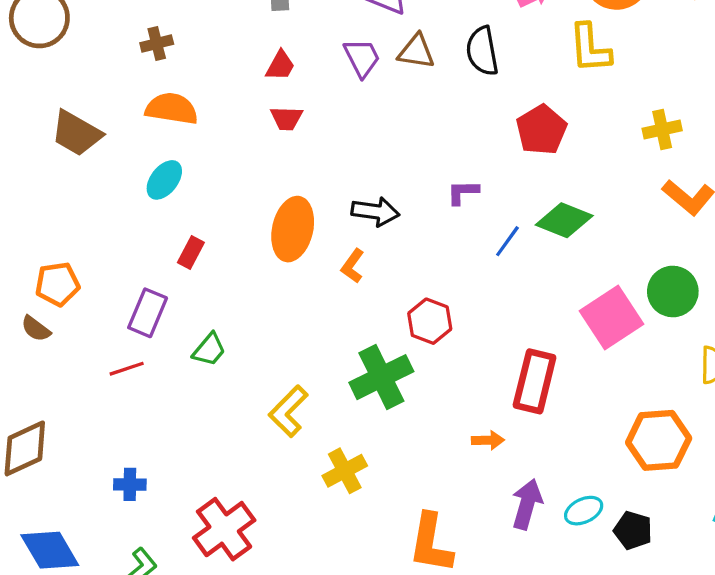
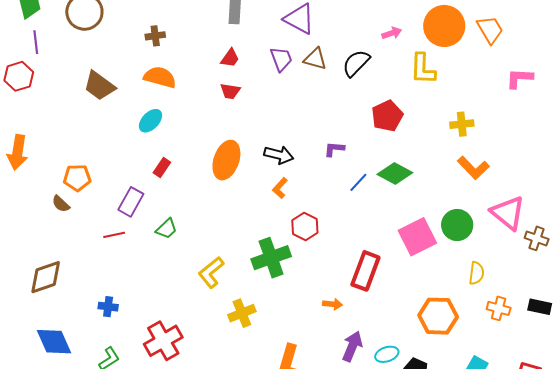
black semicircle: (482, 51) -> (356, 63), turned 48
orange L-shape: (353, 266) -> (280, 188), moved

